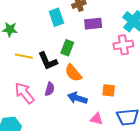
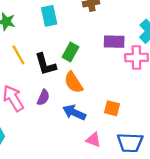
cyan rectangle: (56, 17) -> (49, 16), moved
purple rectangle: (93, 24) -> (114, 42), moved
yellow line: (24, 56) -> (18, 55), turned 42

